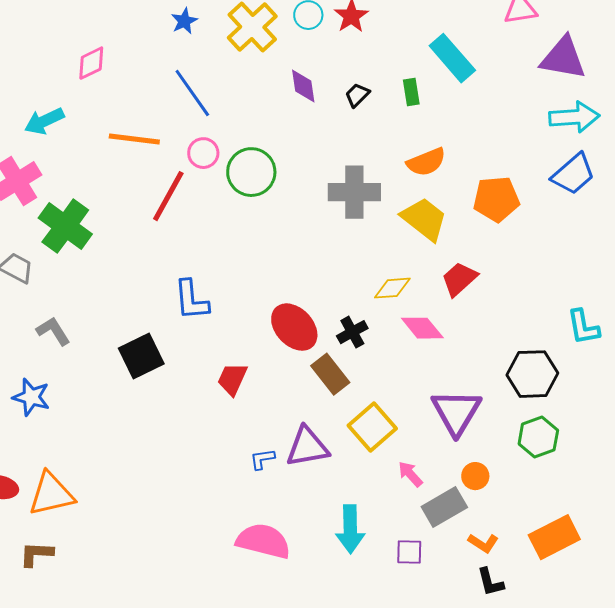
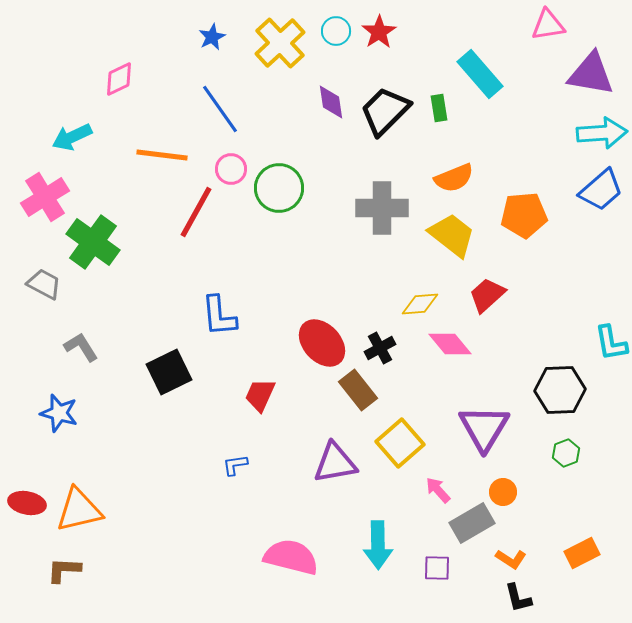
black trapezoid: (357, 95) -> (385, 111), size x2.0
green hexagon: (538, 437) -> (566, 453), size x0.7
blue L-shape: (262, 459) -> (235, 465), moved
orange rectangle: (554, 537) -> (582, 553), size x0.7

